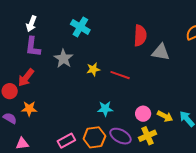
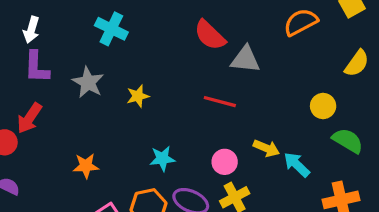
red semicircle: (140, 36) -> (210, 35), turned 135
red line: (120, 75) -> (220, 102), moved
orange star: (29, 109) -> (86, 166), moved
yellow arrow: (165, 116) -> (266, 148), moved

